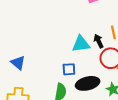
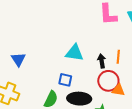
cyan triangle: (81, 44) -> (74, 53), moved

